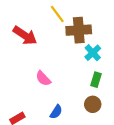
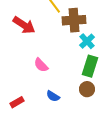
green rectangle: (96, 80) -> (90, 66), size x1.5
blue semicircle: (56, 112) -> (53, 96), turned 88

